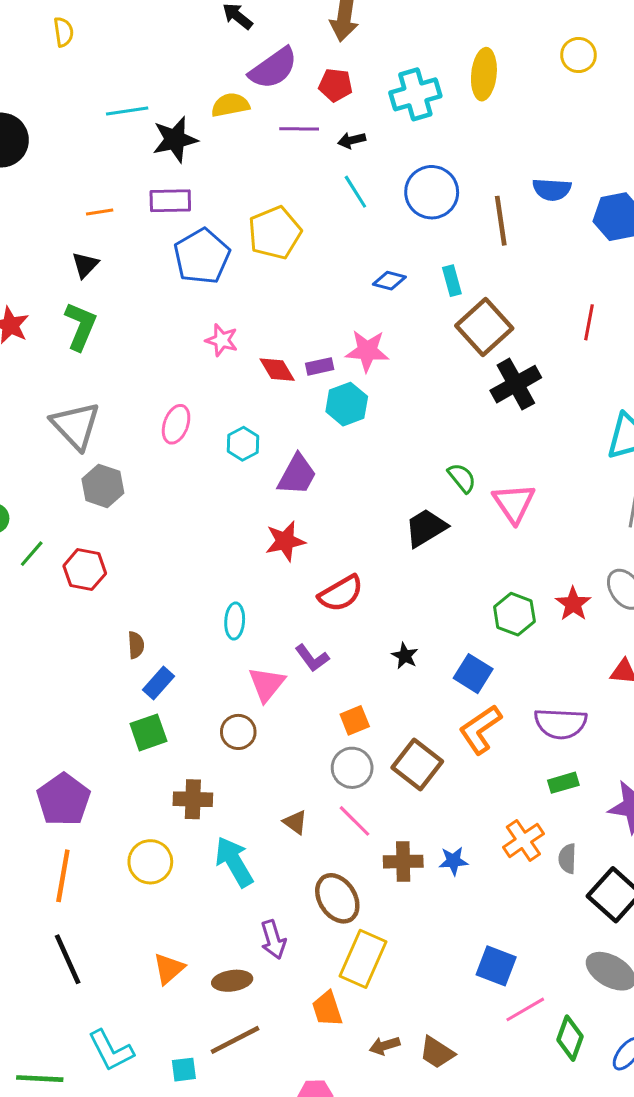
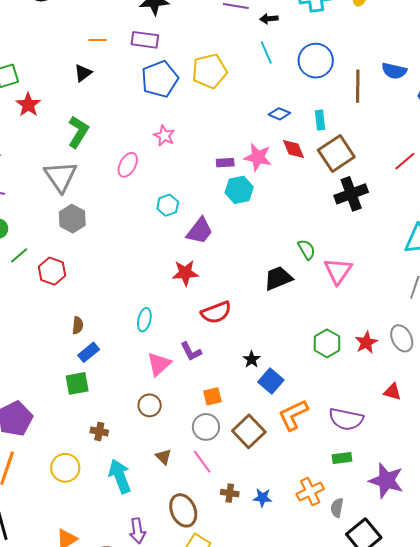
red line: (589, 322) -> (405, 161), turned 30
green L-shape: (80, 326) -> (78, 132), moved
red diamond: (277, 370) -> (294, 149), moved
pink ellipse: (176, 424) -> (128, 165), moved
blue square: (473, 674) -> (271, 381), moved
brown circle: (238, 732) -> (150, 405), moved
brown cross: (193, 799) -> (99, 431), size x0.7
brown cross: (403, 862) -> (230, 493), size x0.7

